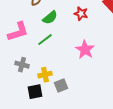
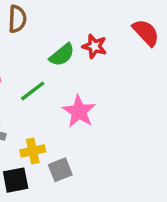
green semicircle: (50, 18) -> (62, 55), moved
pink star: (85, 50) -> (79, 111), moved

